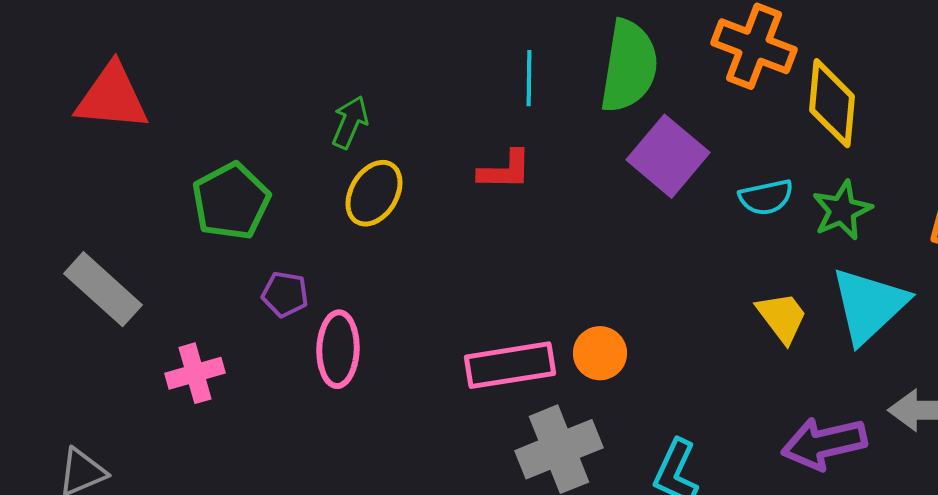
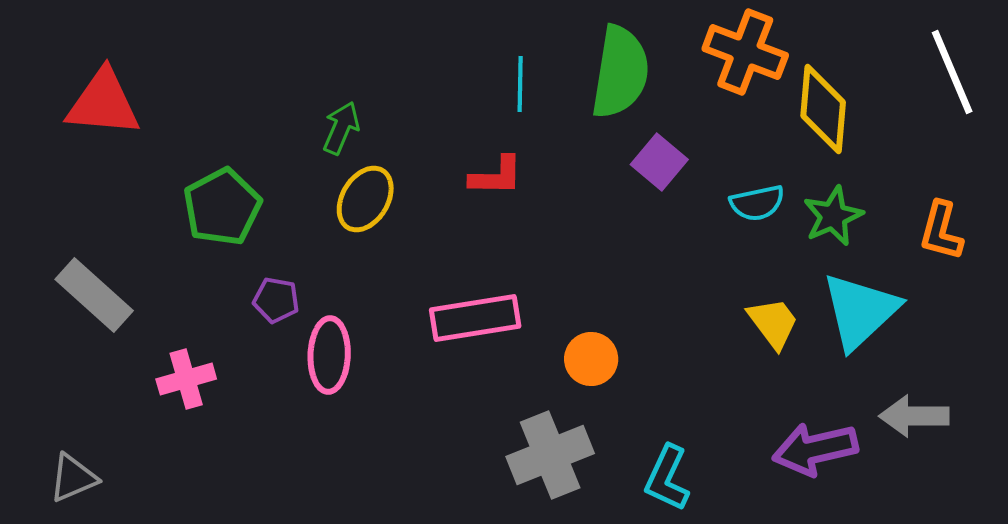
purple square: (668, 156) -> (659, 162), size x0.7
pink rectangle: (510, 365) -> (475, 318), moved

